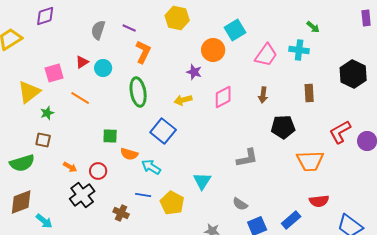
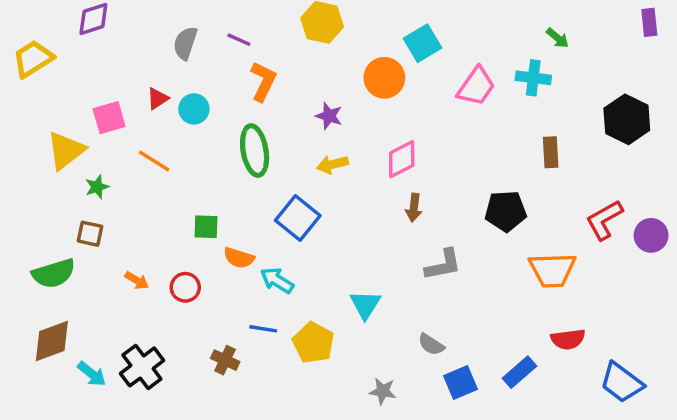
purple star: (194, 72) -> (329, 116), moved
brown arrow: (263, 95) -> (414, 208), moved
black cross: (82, 195) -> (142, 367), moved

